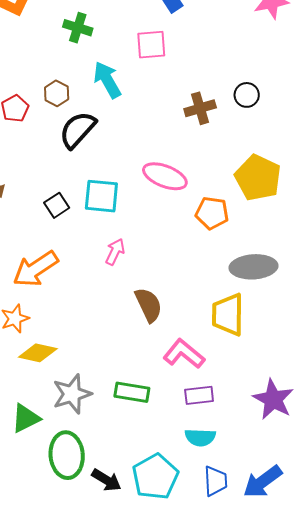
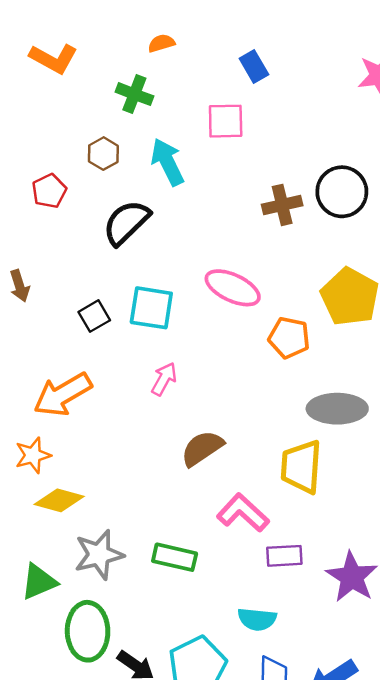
brown hexagon: (57, 93) -> (103, 154), moved
black circle: (247, 95) -> (342, 192), size x1.6
brown semicircle: (149, 305) -> (202, 448), turned -102
purple rectangle: (199, 395) -> (284, 556), moved

